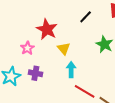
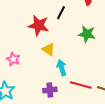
red star: (47, 29) -> (39, 25), moved
purple cross: (35, 73) -> (50, 90), moved

